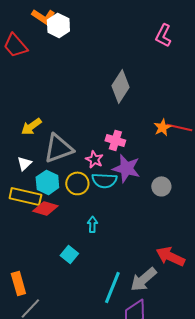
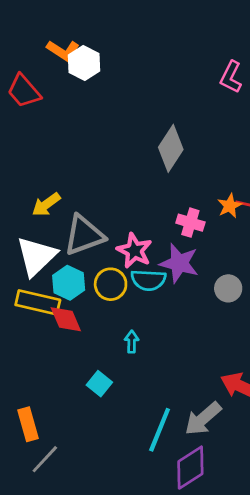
pink cross: (115, 140) -> (190, 223), moved
pink star: (94, 159) -> (134, 251), size x1.4
white triangle: (24, 163) -> (36, 256), size x2.0
red diamond: (45, 208) -> (66, 319), turned 50

